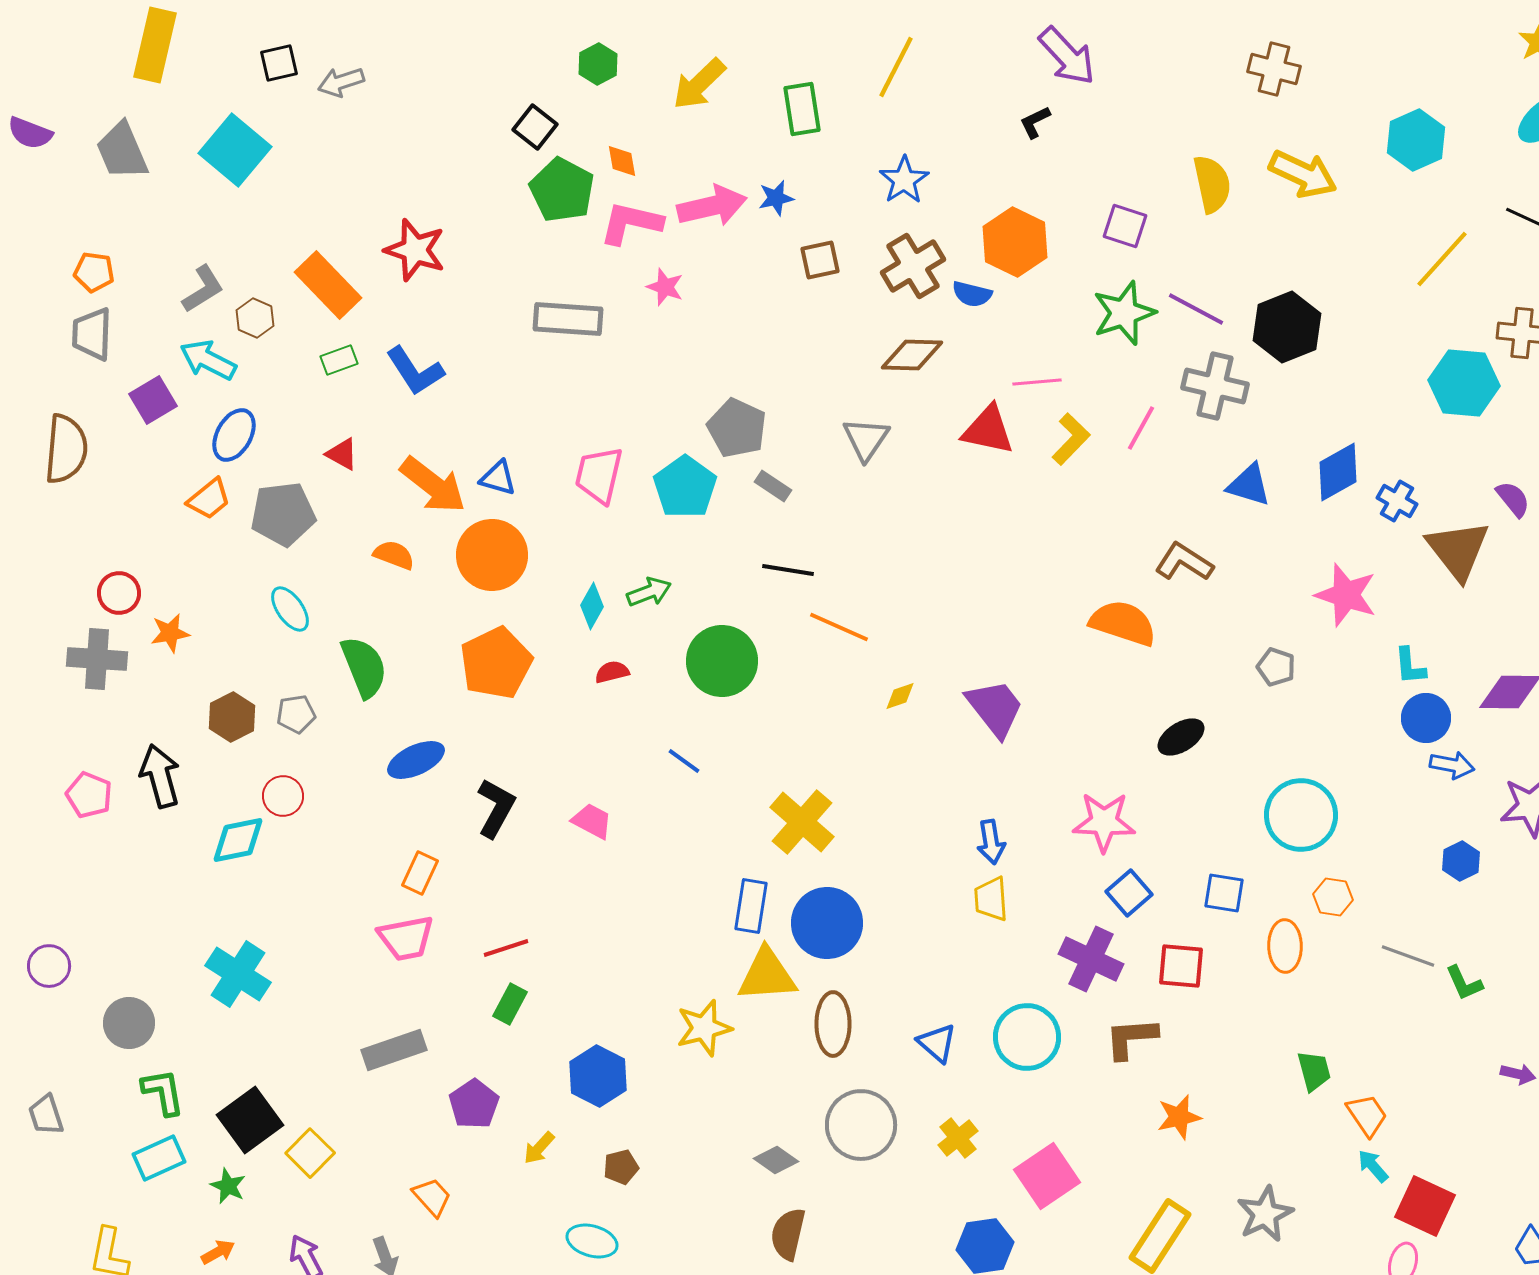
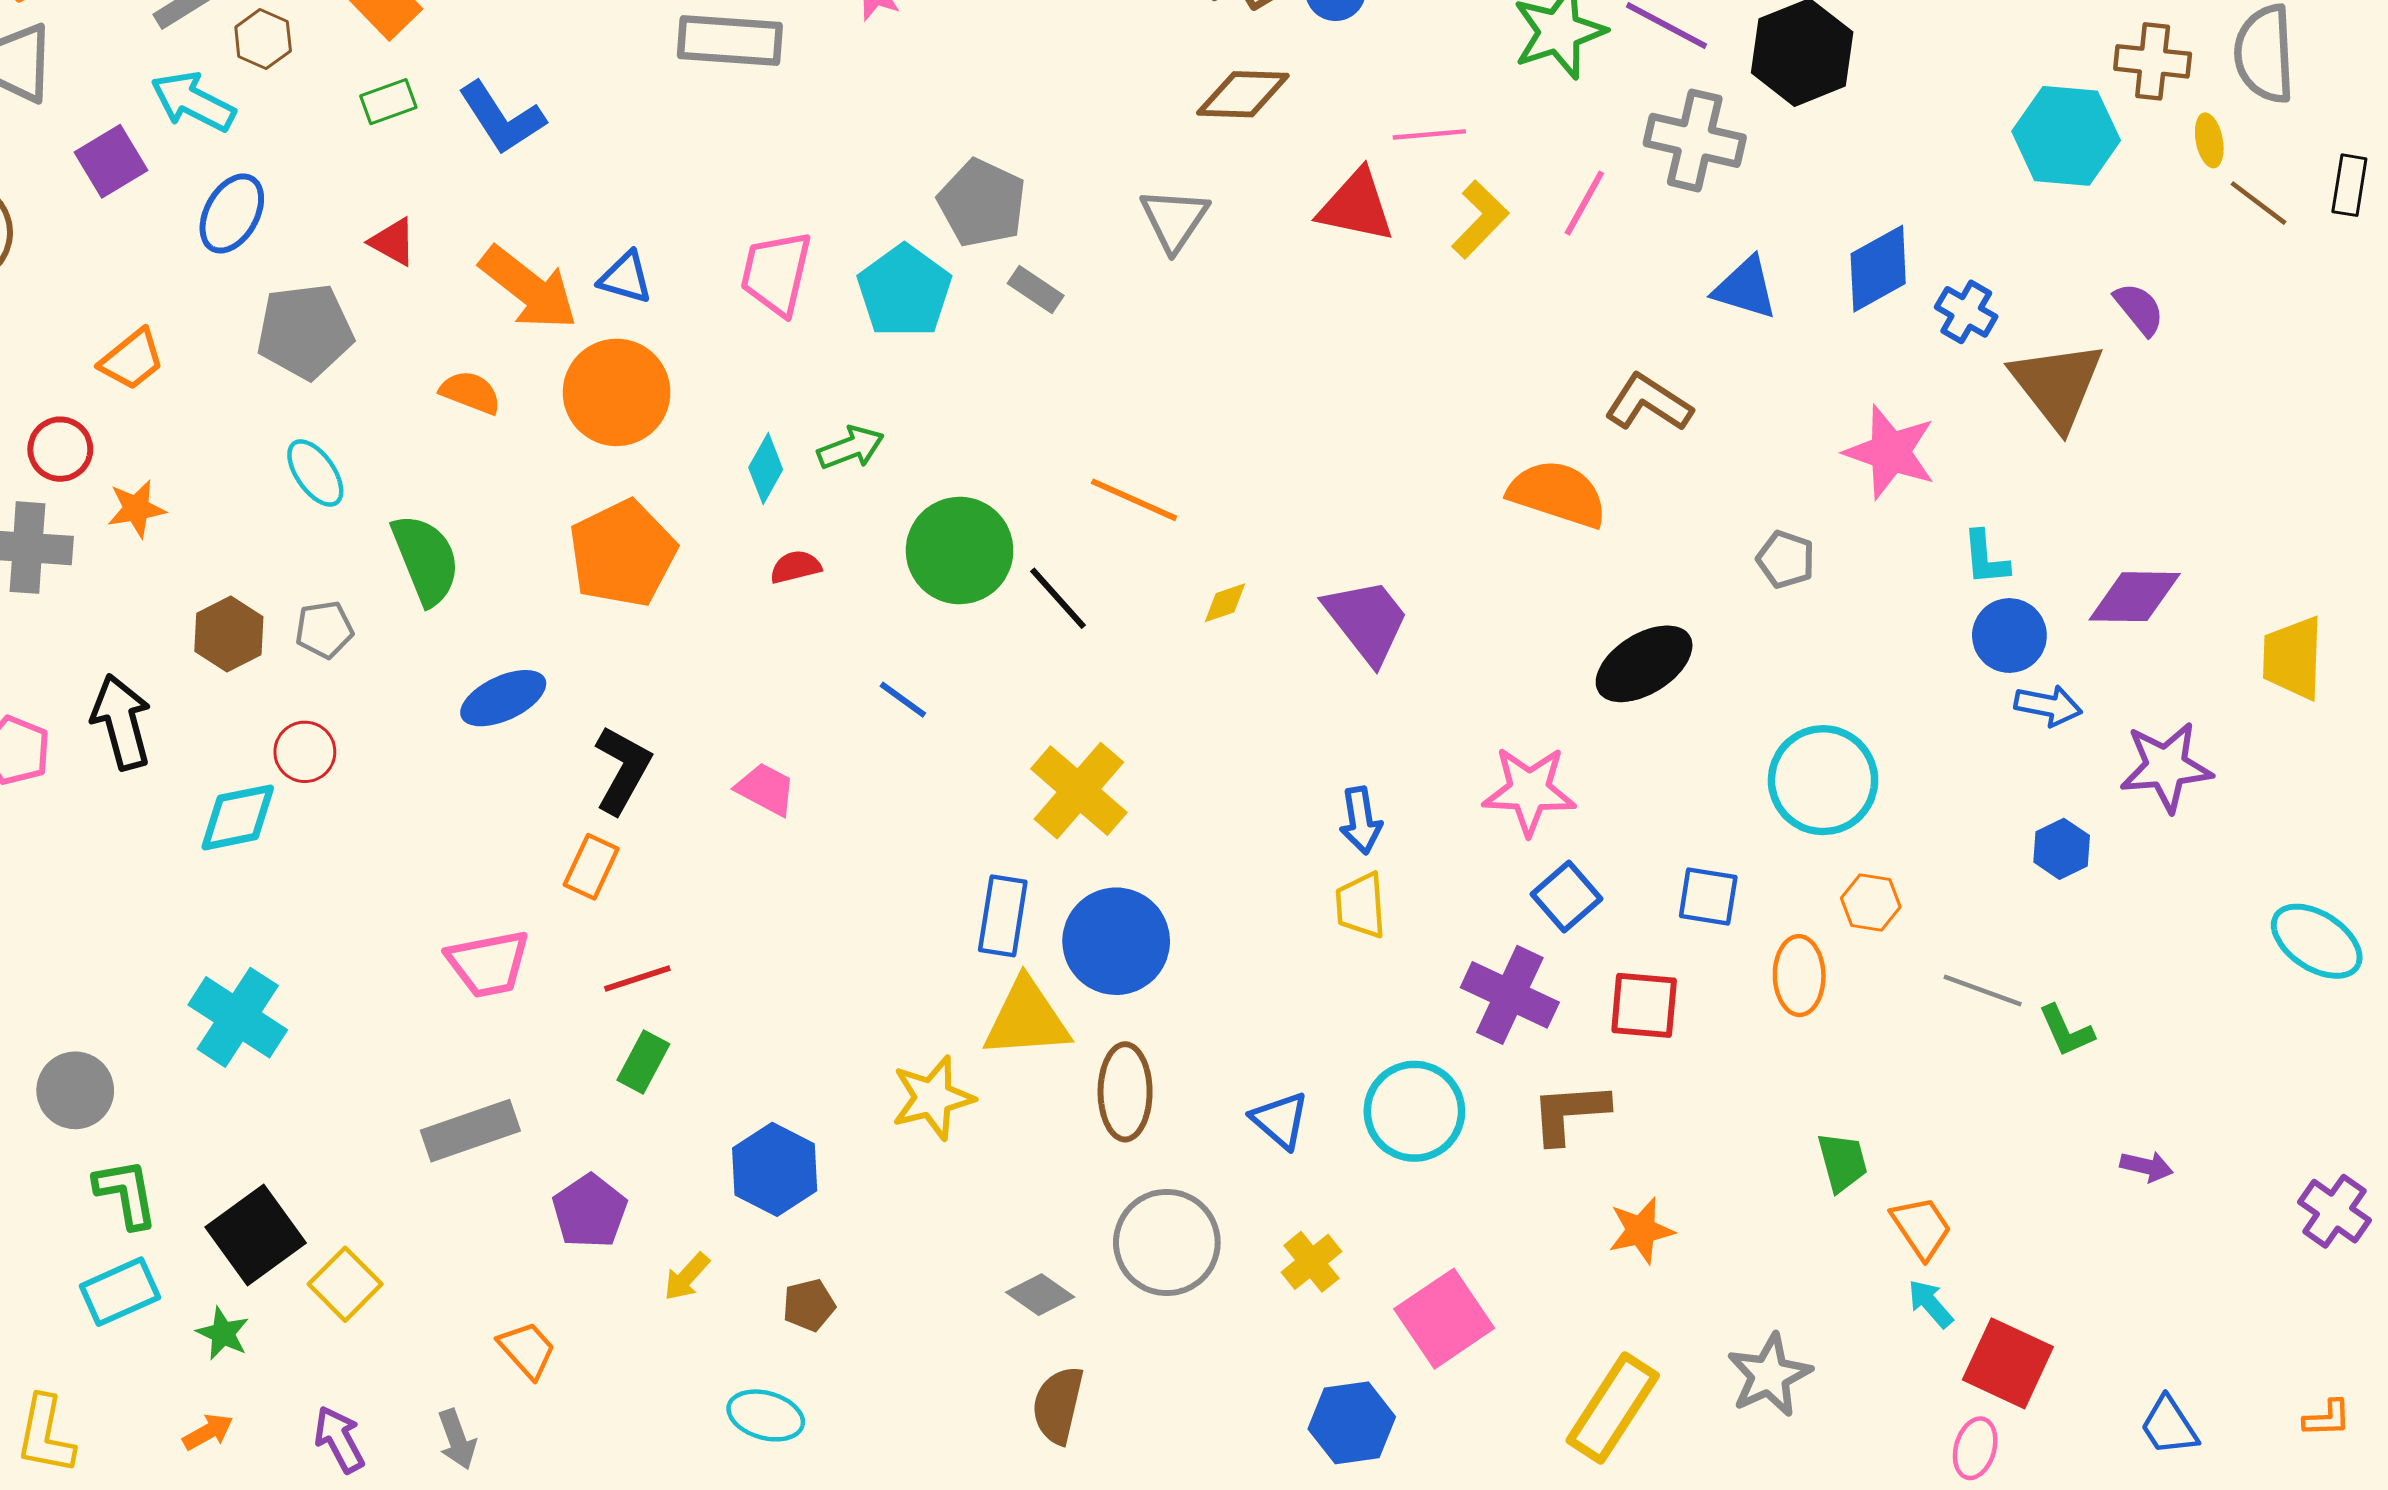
orange trapezoid: (209, 499) -> (132, 360), moved
black line: (788, 570) -> (1058, 598), moved, turned 39
black ellipse: (1181, 737) -> (1644, 664), size x1.4
orange rectangle: (420, 873) -> (591, 867), moved

